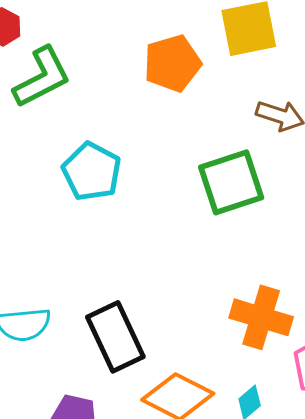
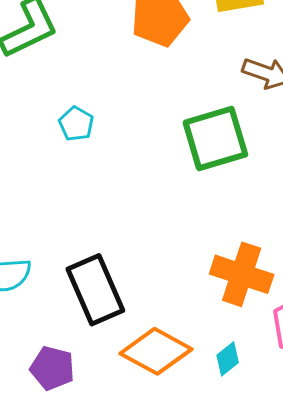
cyan pentagon: (92, 172) -> (76, 124), size x0.6

